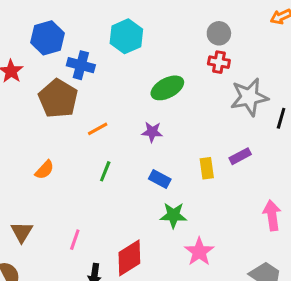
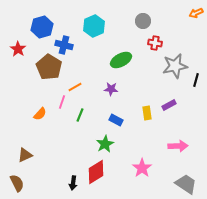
gray circle: (219, 33) -> (143, 21), moved
green star: (173, 215) -> (105, 144), moved, turned -30
pink arrow: (272, 215) -> (178, 146), moved, turned 96
brown triangle: (22, 232) -> (25, 155), turned 35
pink line: (75, 240) -> (62, 102), moved

